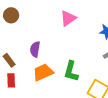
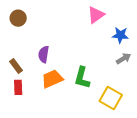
pink triangle: (68, 18) -> (96, 15), moved

